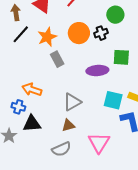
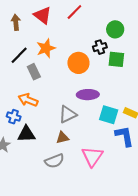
orange circle: (79, 33) -> (78, 63), moved
black line: (21, 34) -> (19, 55), moved
green square: (121, 57) -> (116, 59), moved
gray rectangle: (57, 59) -> (34, 72), moved
purple ellipse: (97, 70) -> (88, 95), moved

